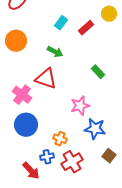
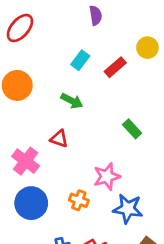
red triangle: (46, 79) -> (59, 139), size x0.6
orange cross: (60, 139) -> (79, 200), moved

